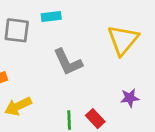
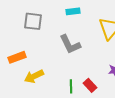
cyan rectangle: (51, 17) -> (73, 11), moved

